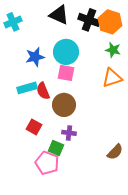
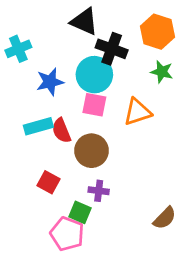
black cross: (89, 20) -> (112, 49), moved
cyan cross: (13, 22) -> (18, 49), moved
orange triangle: (112, 78) -> (137, 112), moved

